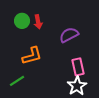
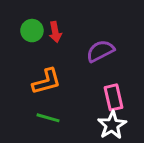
green line: (17, 81) -> (48, 118), moved, turned 49

